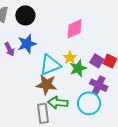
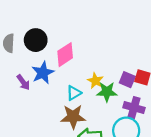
pink diamond: (74, 29) -> (65, 55), moved
cyan triangle: (50, 65) -> (74, 93), size x0.6
green star: (78, 68) -> (107, 92), turned 30

